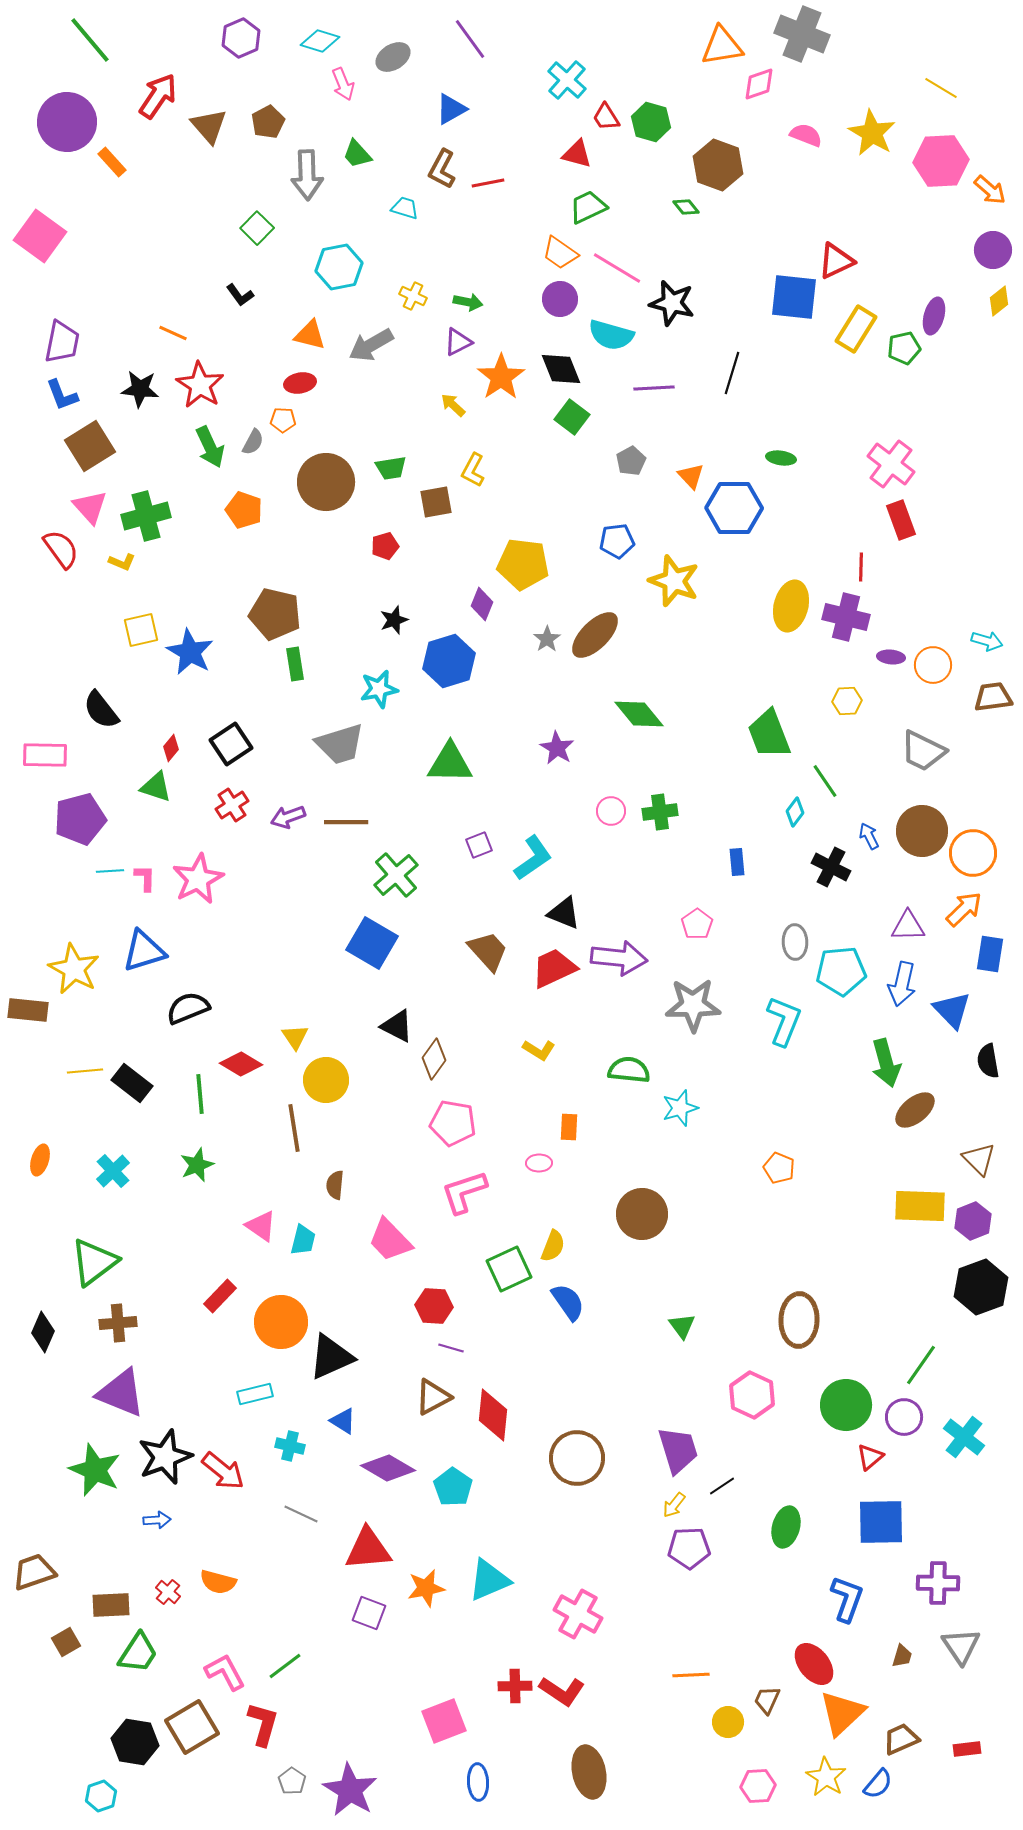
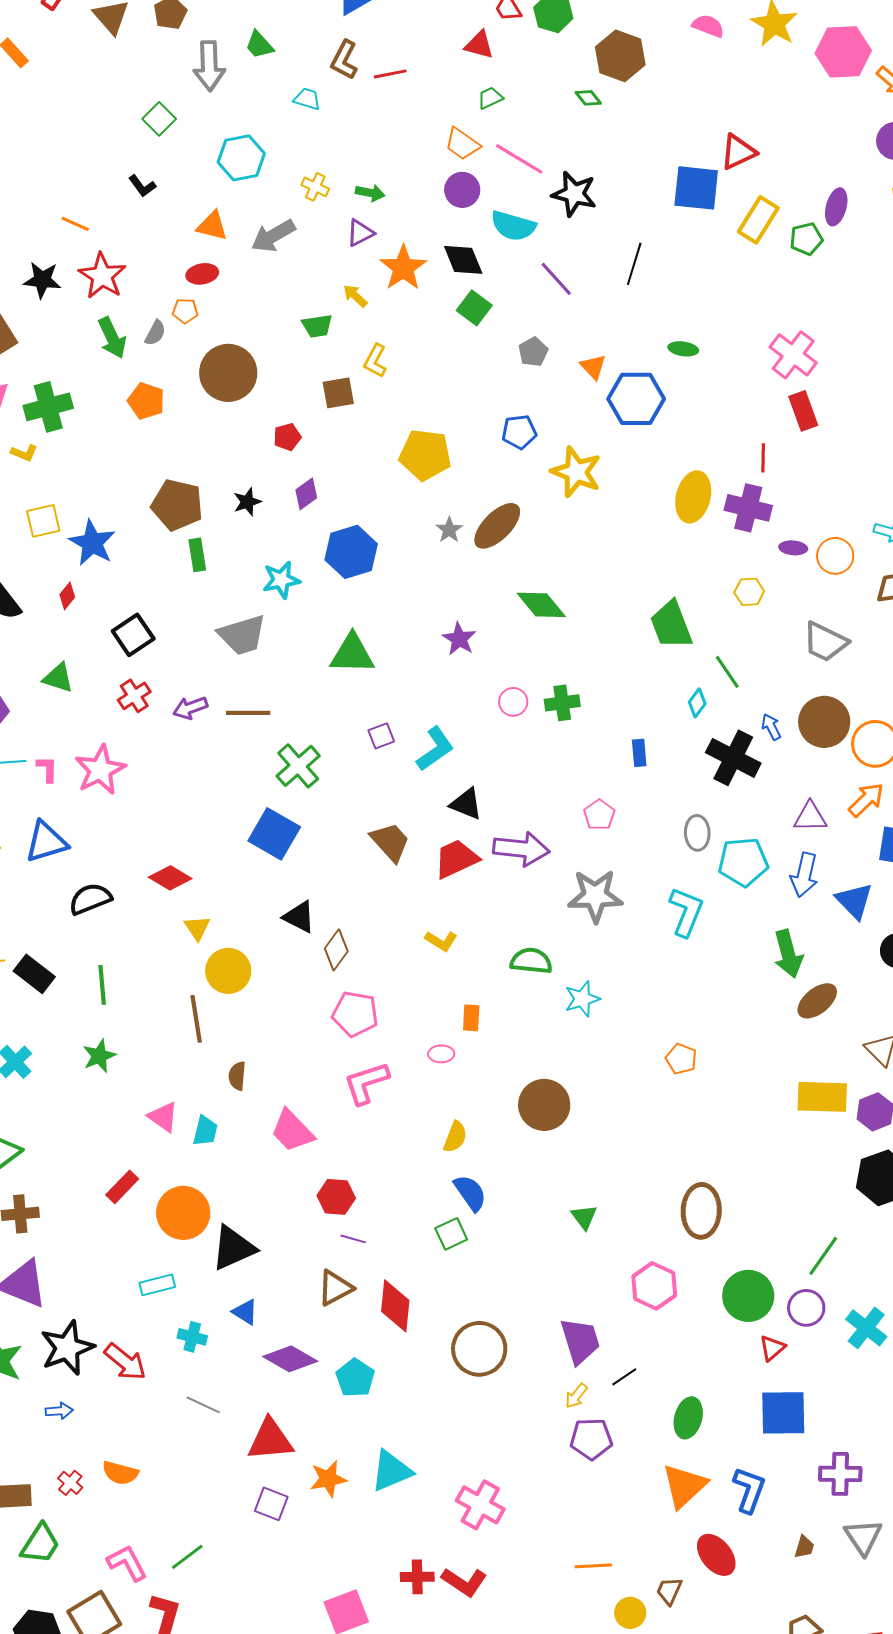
green trapezoid: (588, 207) -> (490, 98), size x0.7
purple line: (654, 388) -> (556, 279), turned 51
green trapezoid: (391, 468) -> (317, 326), moved
purple diamond: (482, 604) -> (306, 494), moved, turned 32
black star: (394, 620) -> (247, 502), moved
red diamond: (171, 748) -> (67, 596), moved
black cross: (831, 867) -> (733, 758), size x1.4
red diamond: (241, 1064) -> (170, 878), moved
green square: (509, 1269) -> (451, 1234), moved, size x0.7
orange triangle: (842, 1713) -> (684, 1486), moved

